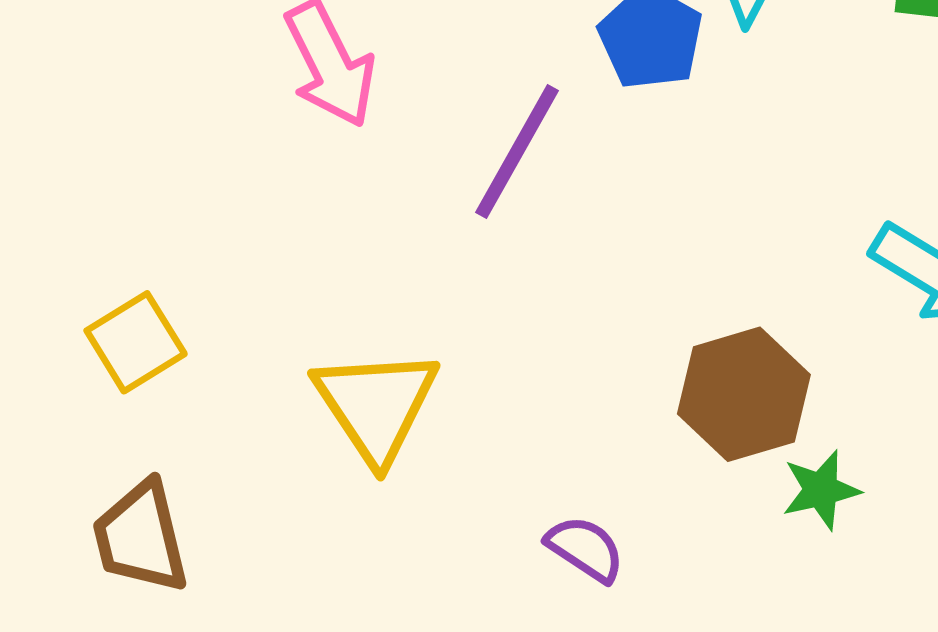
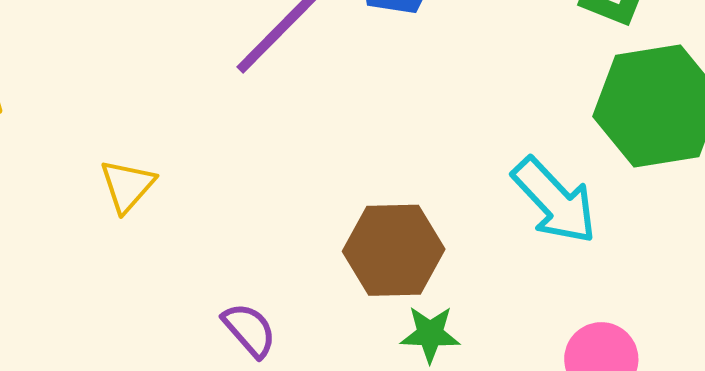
yellow triangle: (376, 405) -> (127, 186), size x0.6

